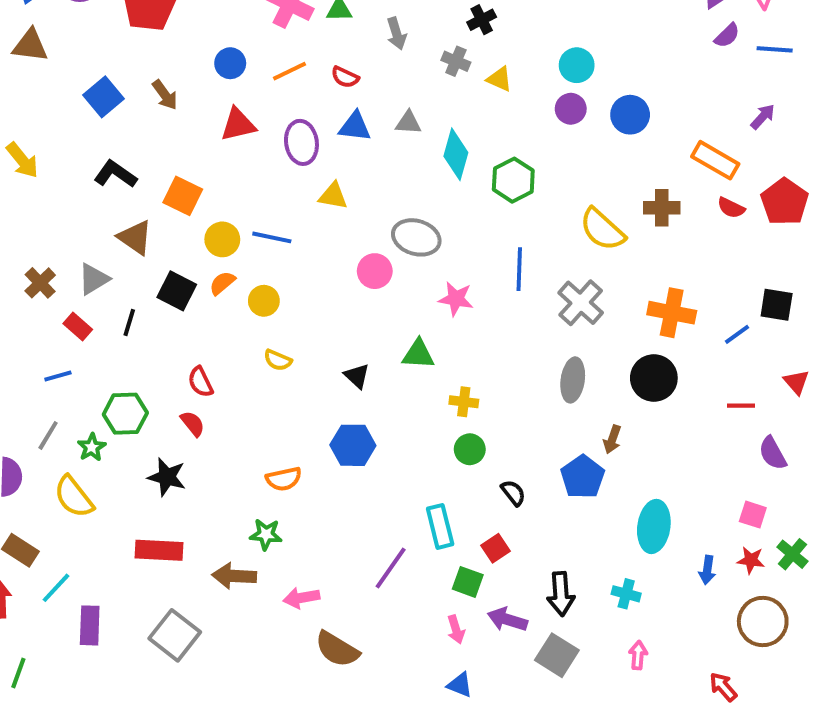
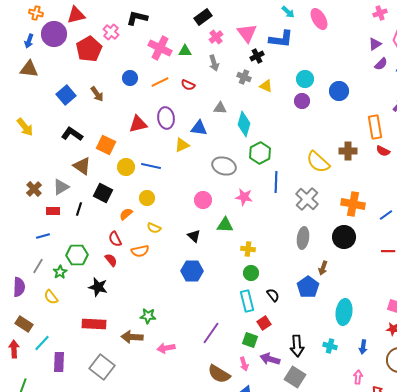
blue circle: (630, 115) -> (339, 91), moved
red triangle: (238, 125) -> (138, 124), moved
blue triangle: (355, 127) -> (199, 128), moved
orange rectangle: (715, 160) -> (375, 127), turned 50
green hexagon: (513, 180) -> (260, 153), moved
yellow triangle: (333, 196) -> (182, 145), turned -35
pink circle: (375, 271) -> (203, 200), moved
orange semicircle: (222, 283) -> (126, 214), moved
red rectangle: (78, 327) -> (53, 211), turned -40
orange semicircle: (284, 479) -> (140, 251), moved
yellow semicircle: (74, 497) -> (51, 297), size x0.7
cyan rectangle: (440, 526) -> (247, 301), moved
blue arrow: (707, 570) -> (363, 347), moved
brown semicircle: (337, 649) -> (219, 374), moved
pink arrow: (638, 655) -> (358, 377), moved

